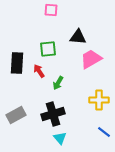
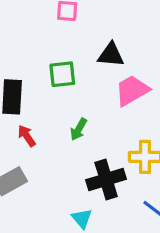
red arrow: (39, 71) -> (27, 136), moved
black cross: (53, 114) -> (106, 180), moved

